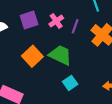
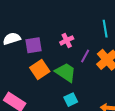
purple square: (29, 20) -> (34, 45), moved
purple line: (75, 26) -> (85, 56), moved

